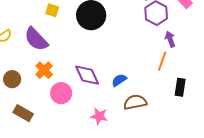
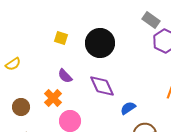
purple semicircle: (36, 39) -> (65, 76), moved, size x0.6
purple diamond: (87, 75) -> (102, 86), moved

